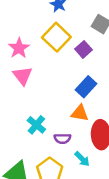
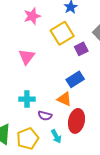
pink star: (19, 48) -> (32, 16), moved
cyan cross: (36, 125) -> (27, 99), turned 35

